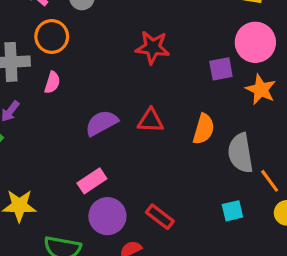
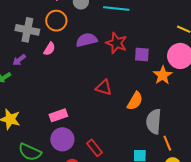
purple square: (221, 69) -> (142, 55), moved
orange star: (261, 90) -> (163, 75), moved
purple semicircle: (102, 123) -> (87, 40), moved

